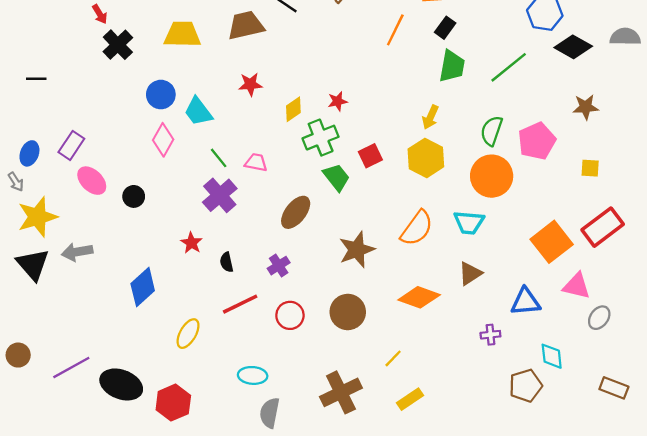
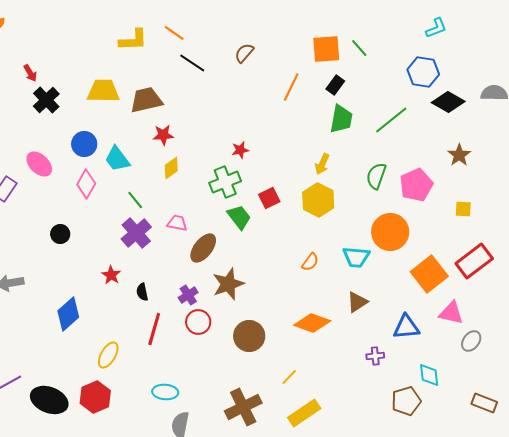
brown trapezoid: (246, 25) -> (146, 100), moved
brown star: (586, 107) -> (459, 155), turned -30
yellow diamond: (293, 109) -> (171, 168), moved
pink trapezoid: (256, 162) -> (177, 223), moved
orange circle: (492, 176) -> (390, 232), moved
pink ellipse: (92, 181) -> (39, 164), moved
orange semicircle: (417, 228) -> (310, 262), size x0.6
brown star: (357, 250) -> (228, 284), moved
red line: (240, 304) -> (154, 329), turned -48
red circle: (290, 315) -> (198, 322), moved
yellow rectangle: (410, 399) -> (304, 413), size x1.4
red hexagon: (173, 403) -> (95, 397), moved

